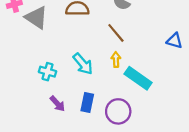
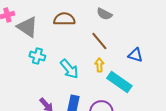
blue triangle: (175, 41) -> (135, 55), moved
cyan cross: (47, 72) -> (37, 56), moved

